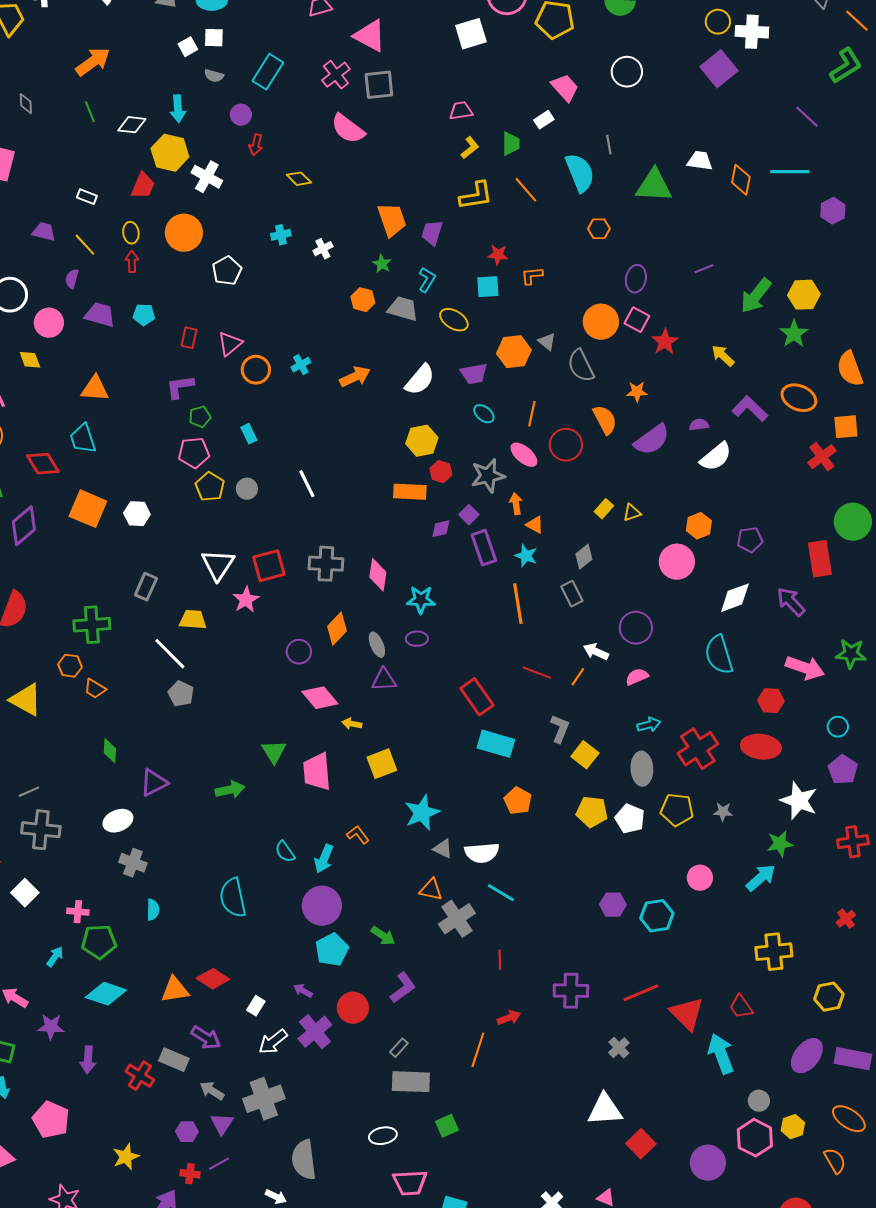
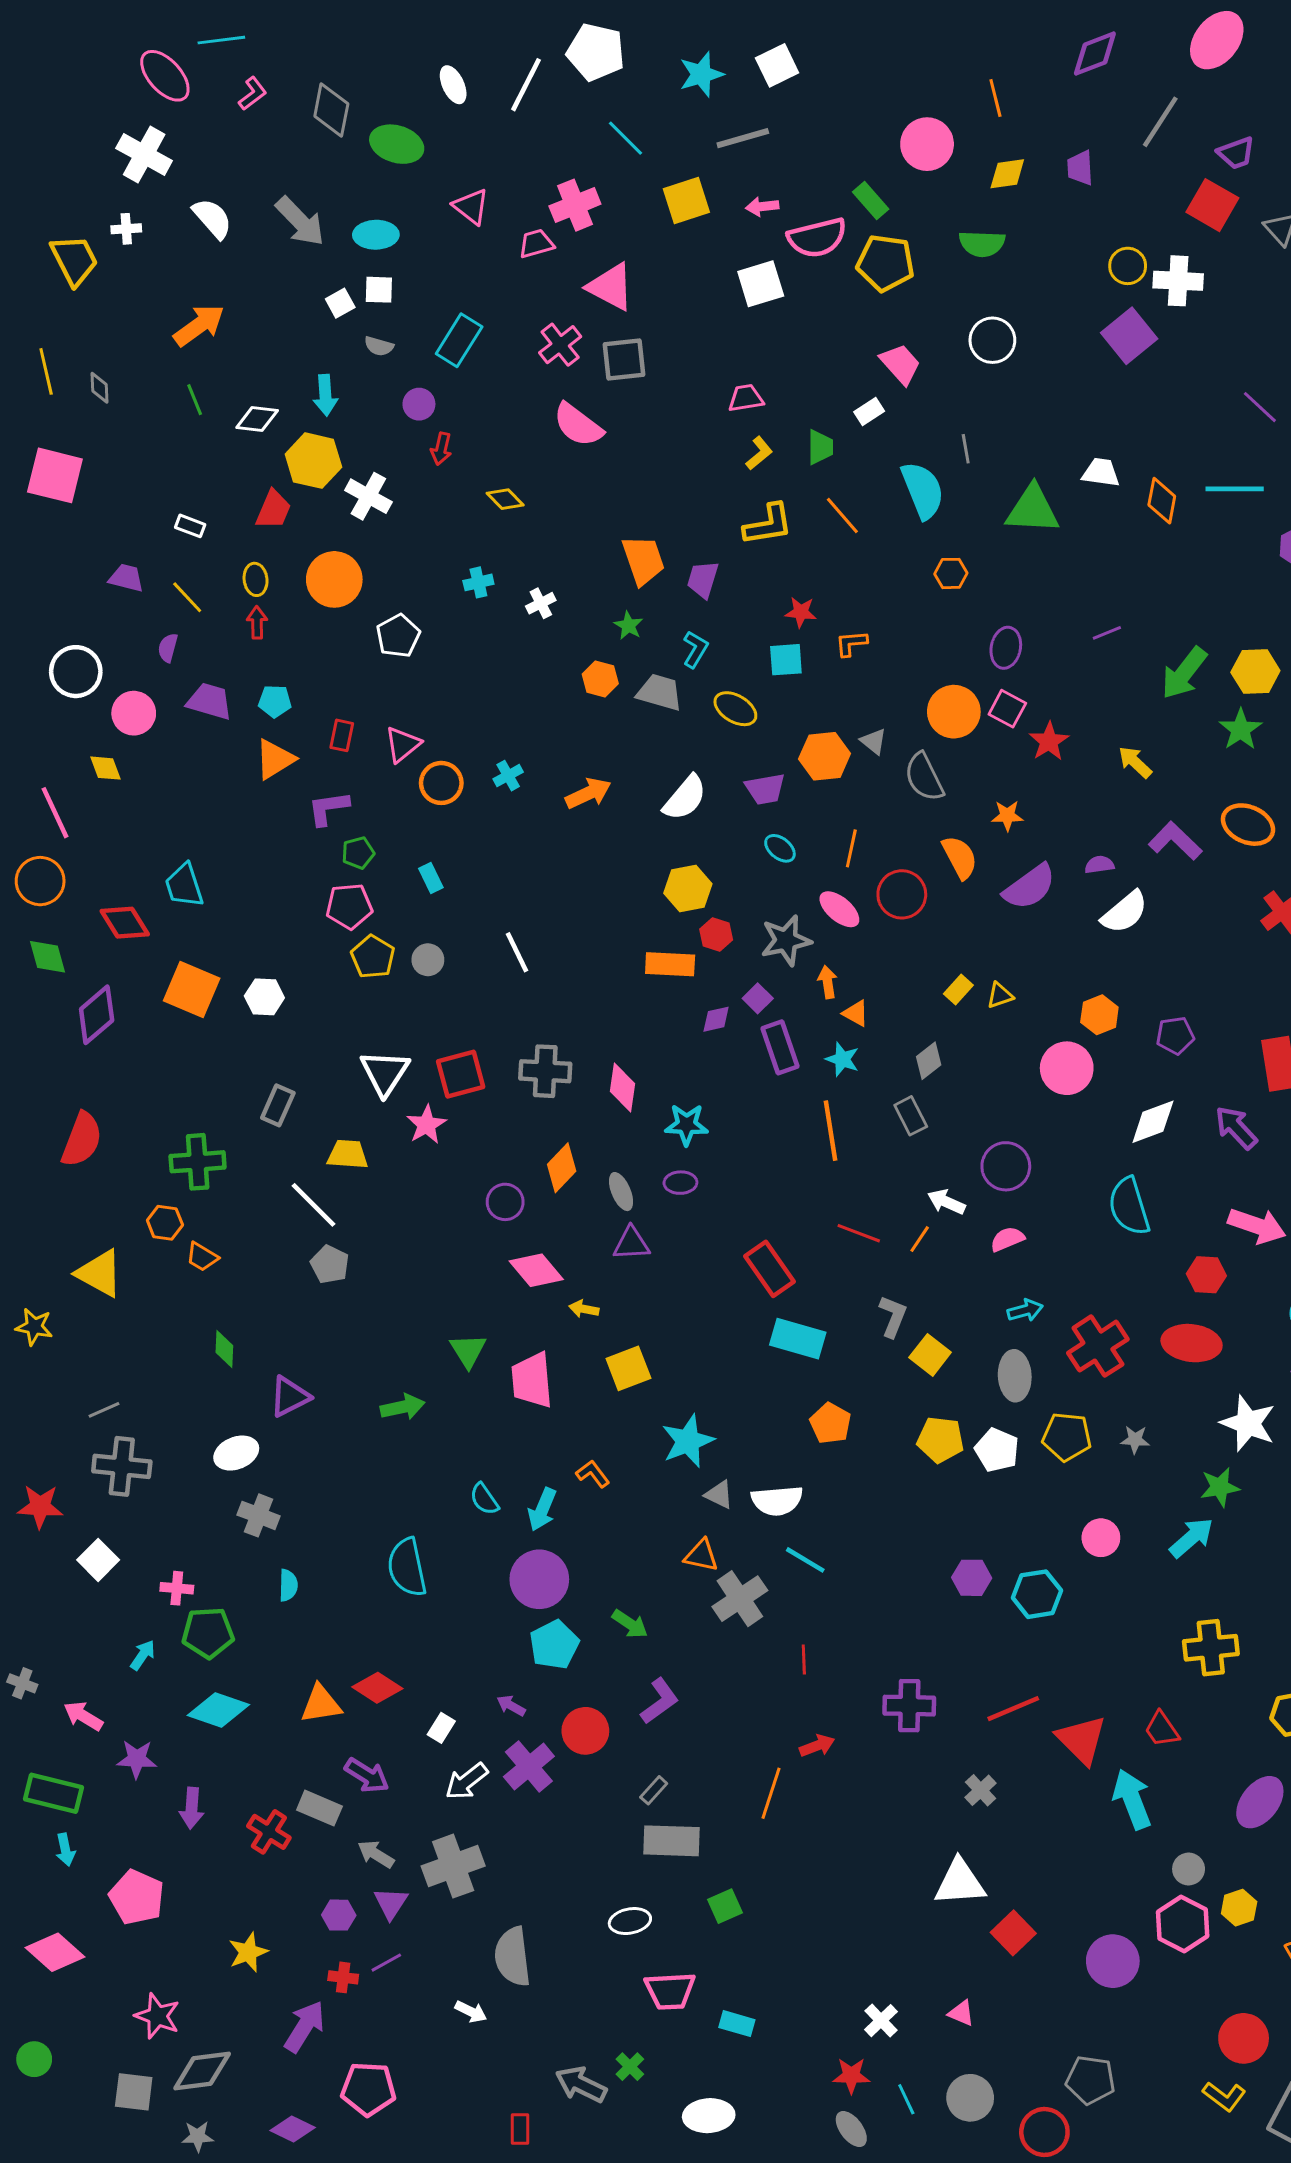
orange triangle: (95, 389) -> (275, 759), moved, turned -36

